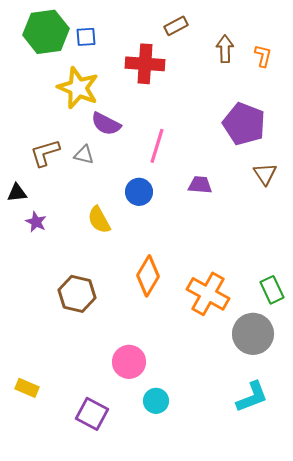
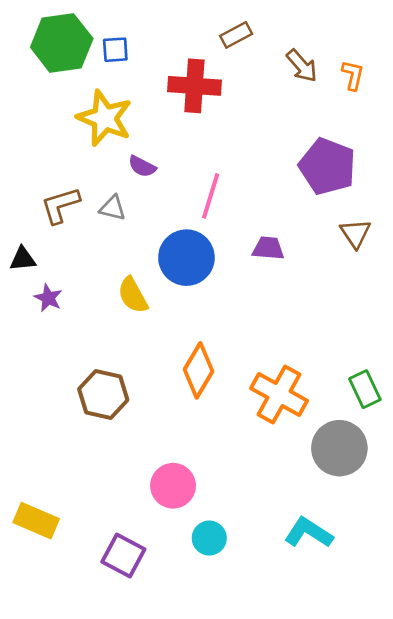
brown arrow: (225, 49) -> (302, 66), turned 140
purple semicircle: (106, 124) -> (142, 166), size x0.7
blue circle: (139, 192) -> (186, 258), size x1.5
yellow rectangle: (27, 388) -> (36, 521), size x1.4
cyan L-shape: (252, 397) -> (309, 533), moved, turned -126

